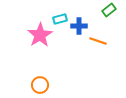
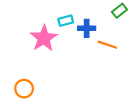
orange circle: (40, 85) -> (24, 89), moved

